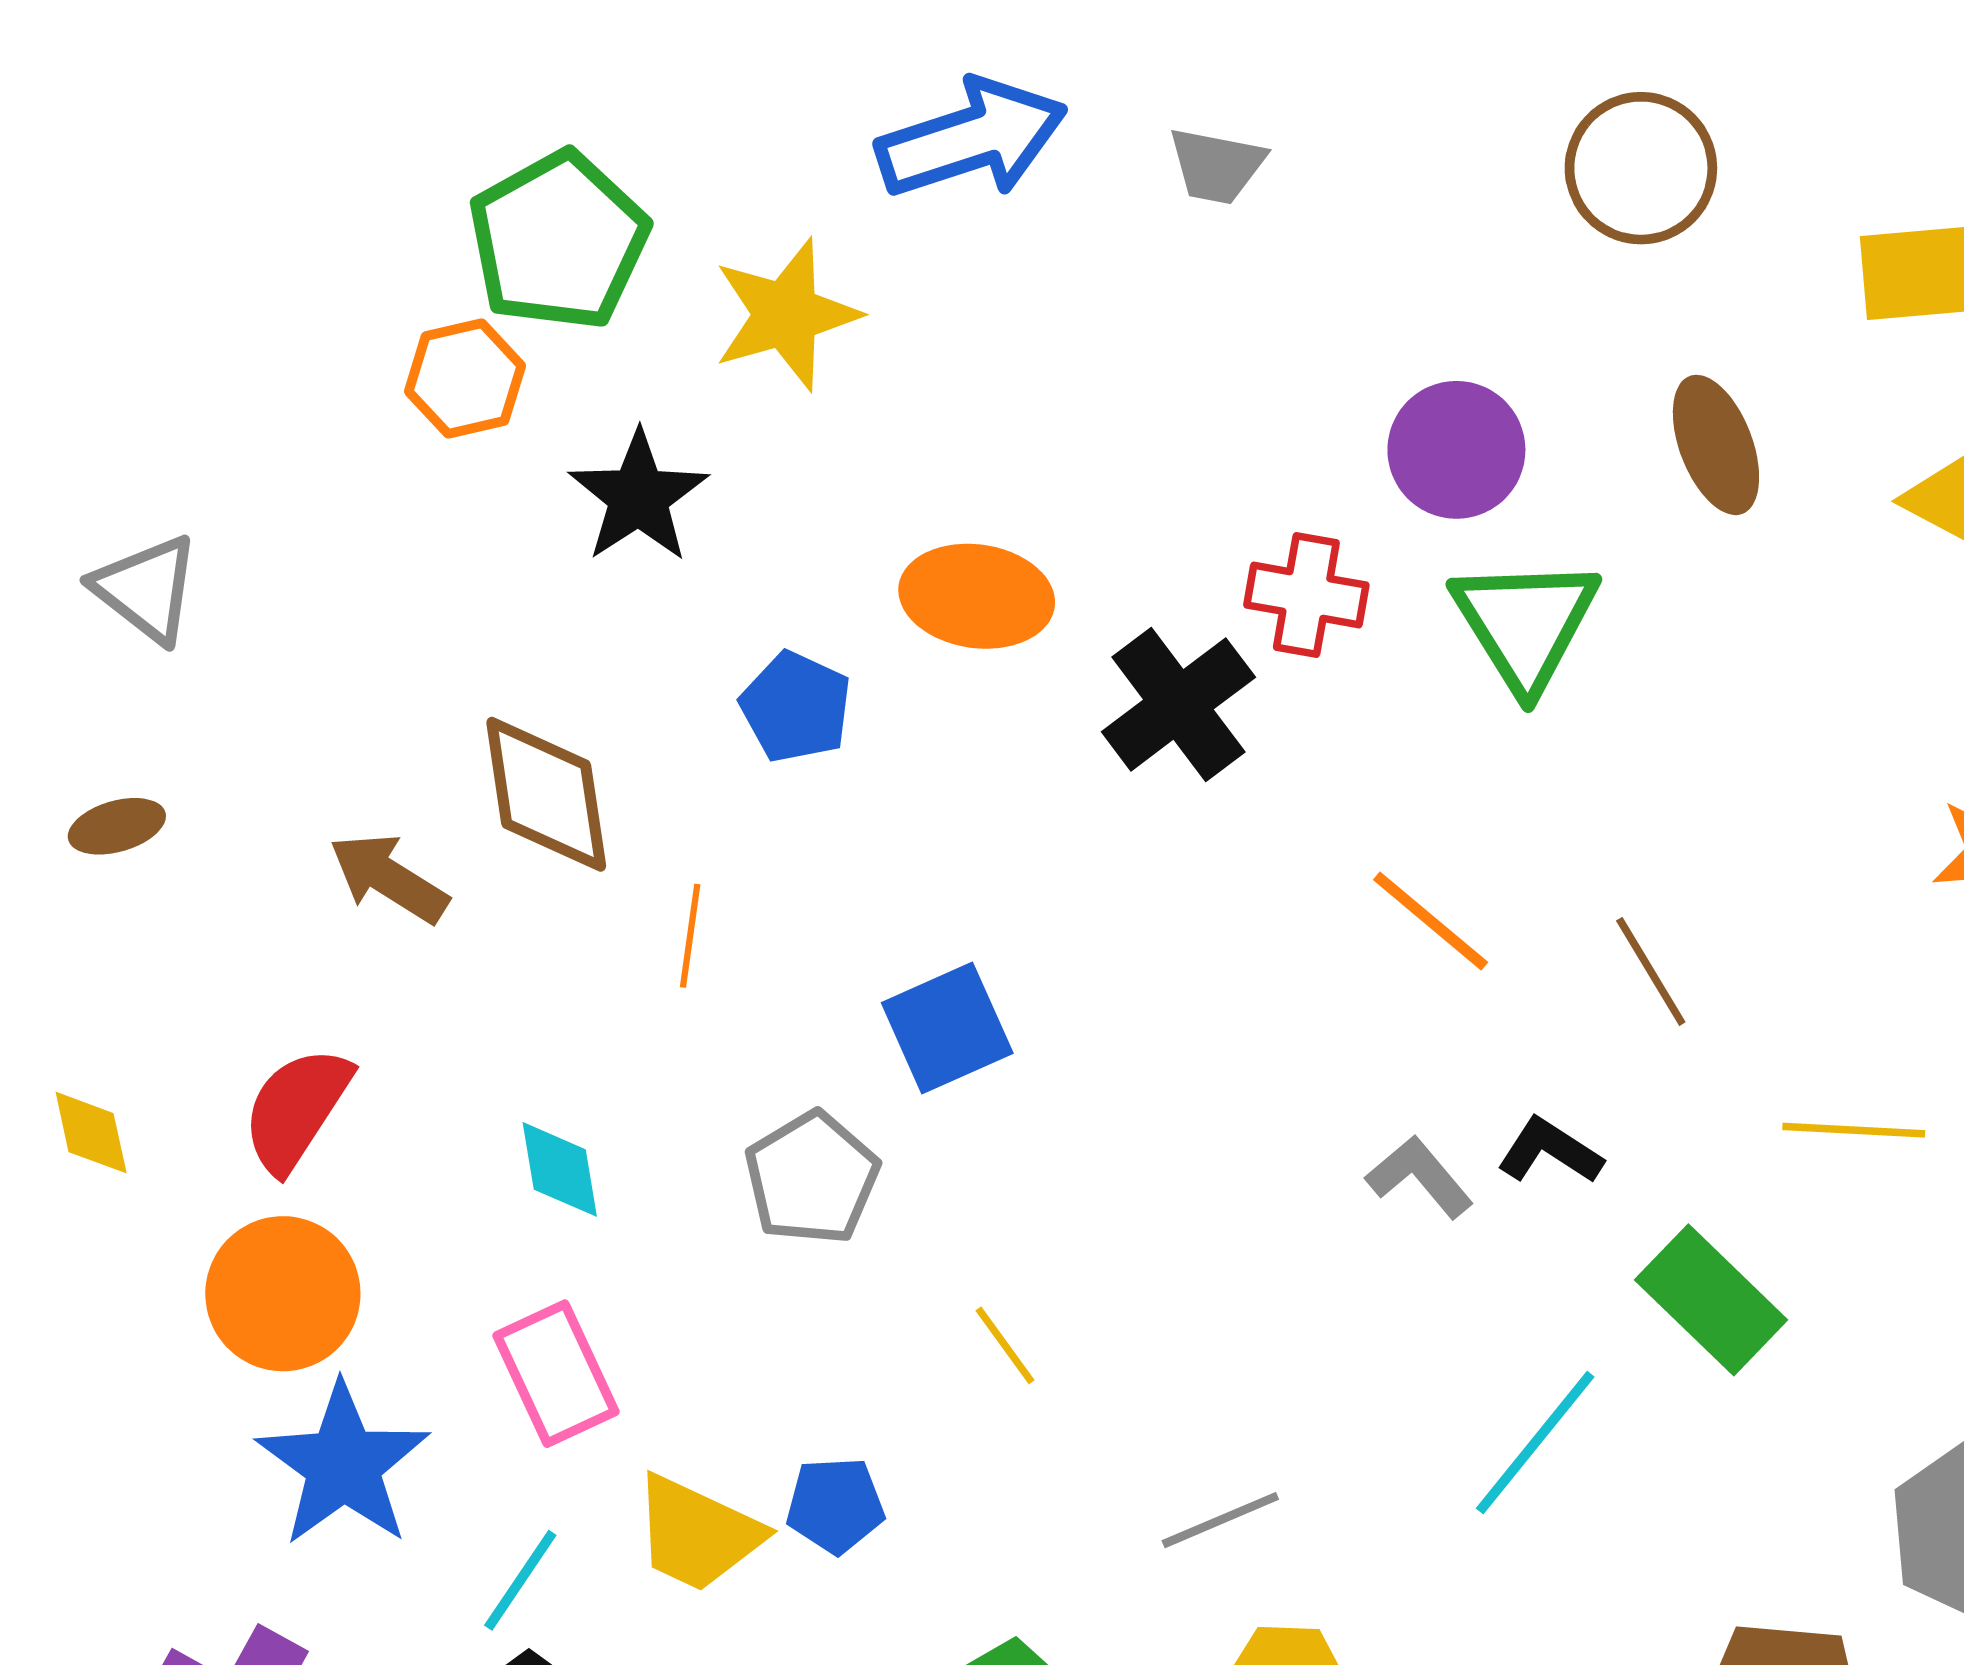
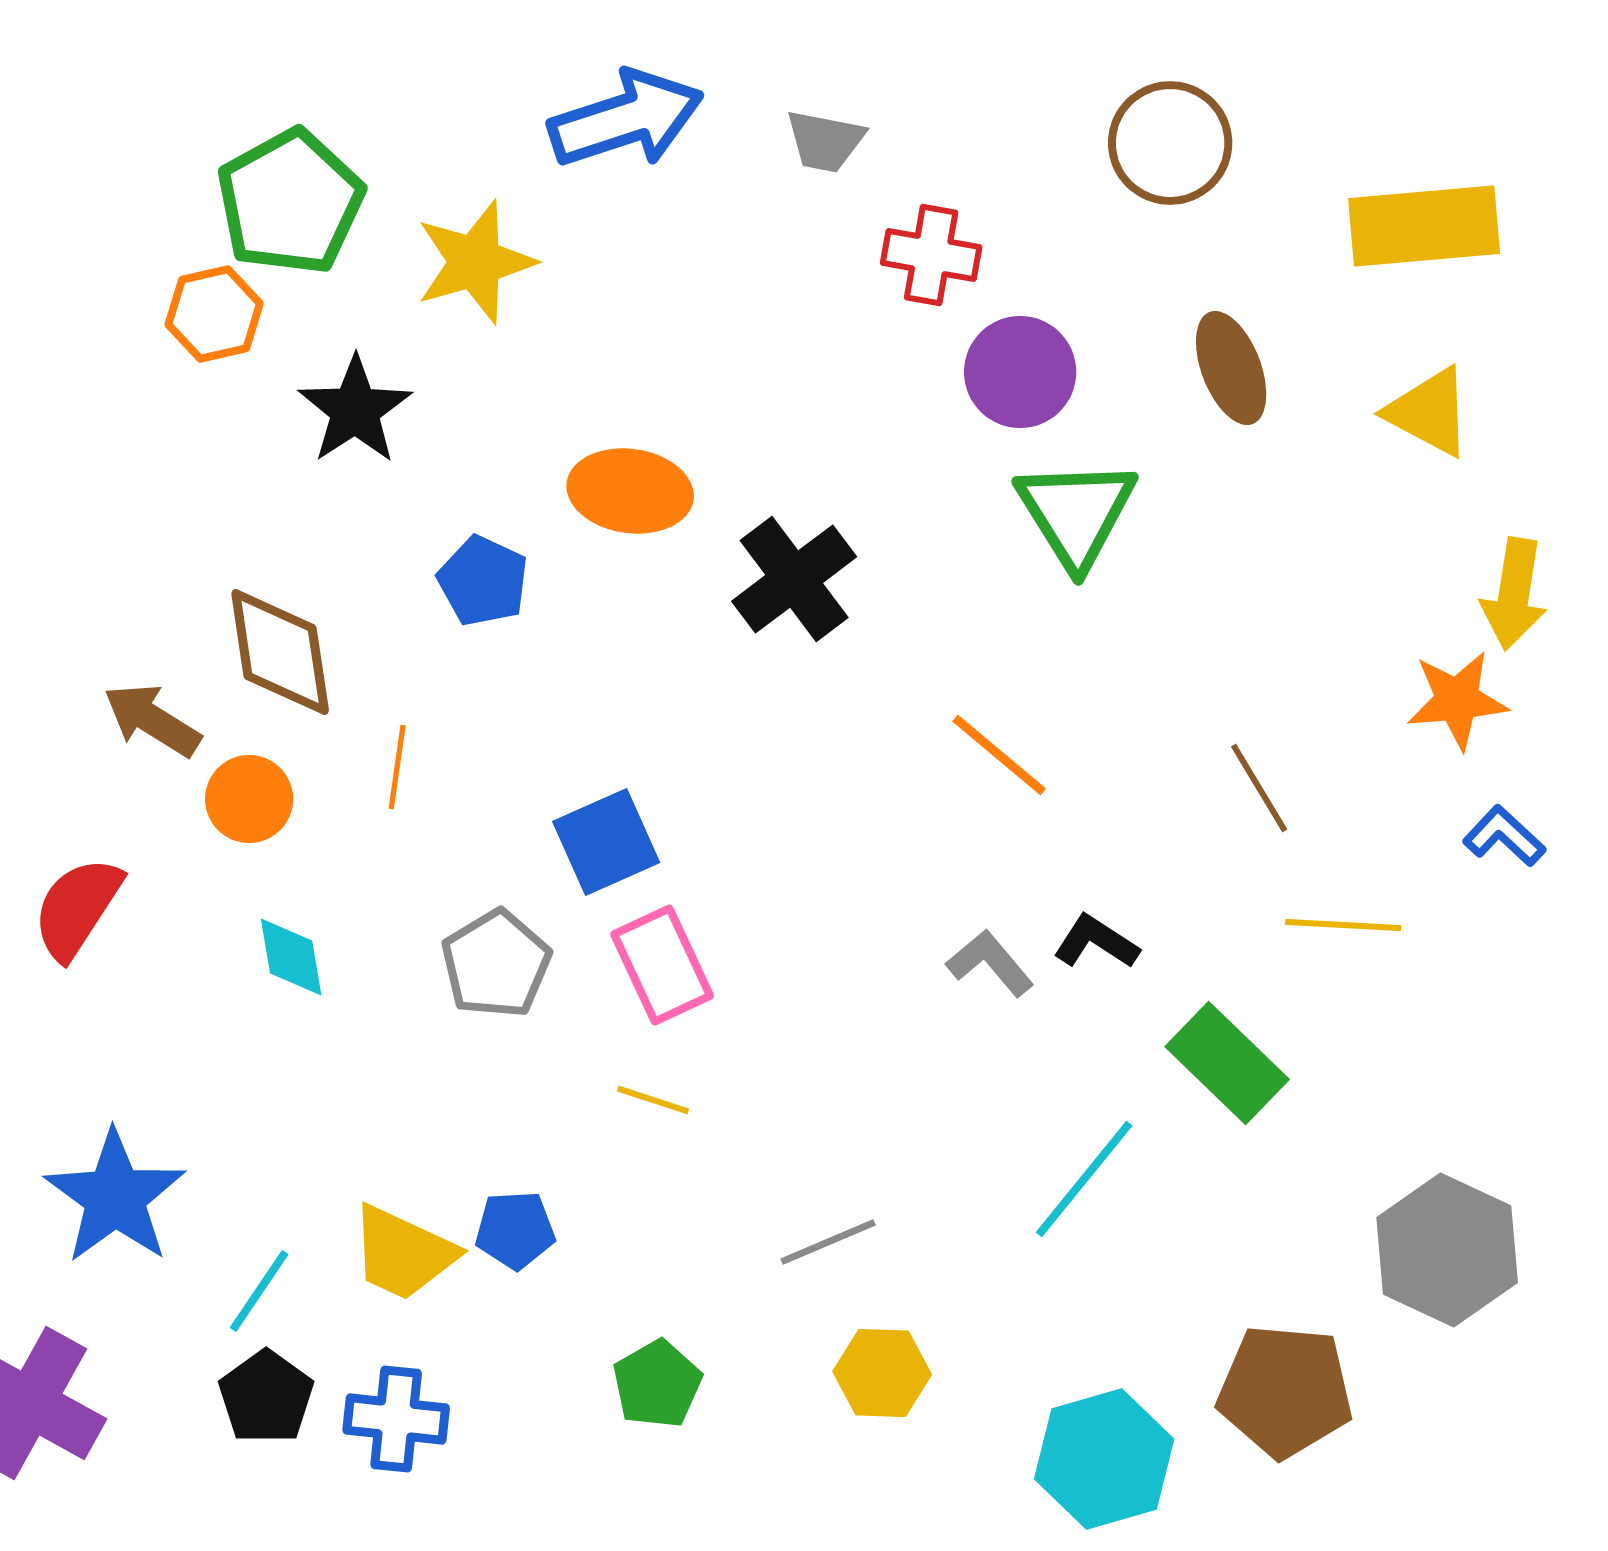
red cross: (1306, 595) -> (931, 255), moved
brown line: (1651, 971) -> (1259, 788), moved
orange circle: (283, 1294) -> (249, 799), moved, size x0.7
yellow line: (1005, 1345) -> (653, 1100), turned -36
pink rectangle: (556, 1374) -> (662, 965), moved

